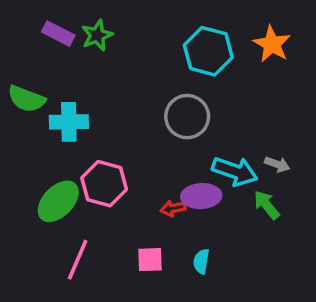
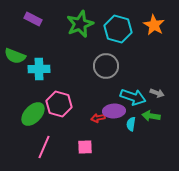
green star: (97, 35) -> (80, 24), moved, size x1.5
green arrow: (267, 205) -> (151, 116), turned -42
cyan semicircle: (201, 261) -> (131, 124), moved

